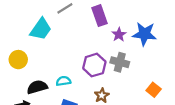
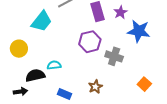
purple star: (119, 35) -> (120, 12), moved
purple hexagon: (94, 65) -> (90, 42), moved
cyan semicircle: (63, 81) -> (54, 65), moved

